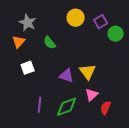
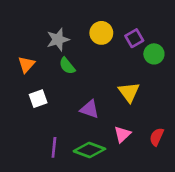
gray star: (28, 23) -> (58, 39), moved, turned 30
yellow triangle: (88, 72) -> (129, 92), moved
green diamond: (67, 107) -> (89, 150), turned 40
red semicircle: (106, 108) -> (157, 137), moved

